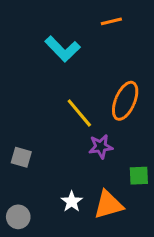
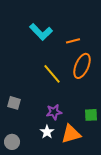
orange line: (111, 21) -> (73, 41), moved
purple star: (101, 147) -> (54, 112), moved

